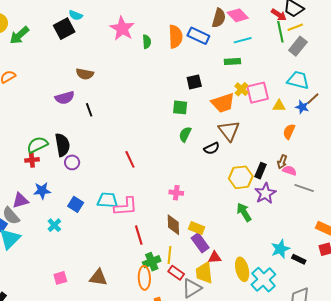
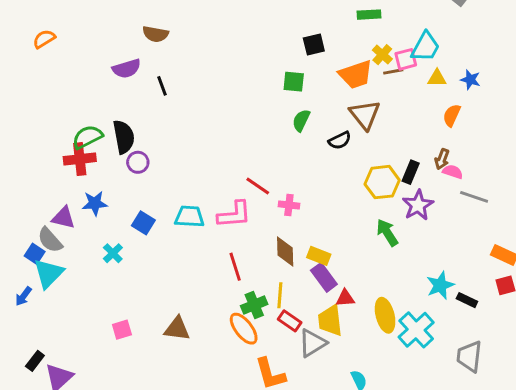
cyan trapezoid: (298, 80) -> (425, 47), moved, turned 105
pink square: (258, 93) -> (406, 59), size x0.7
brown line: (313, 99) -> (393, 71), moved, turned 32
red line: (130, 159) -> (258, 186), moved, turned -30
red cross: (32, 160) -> (80, 159), size x1.5
purple triangle: (20, 200) -> (63, 218), turned 30
pink L-shape: (126, 207) -> (234, 215), moved
orange ellipse: (144, 278) -> (244, 329), turned -35

